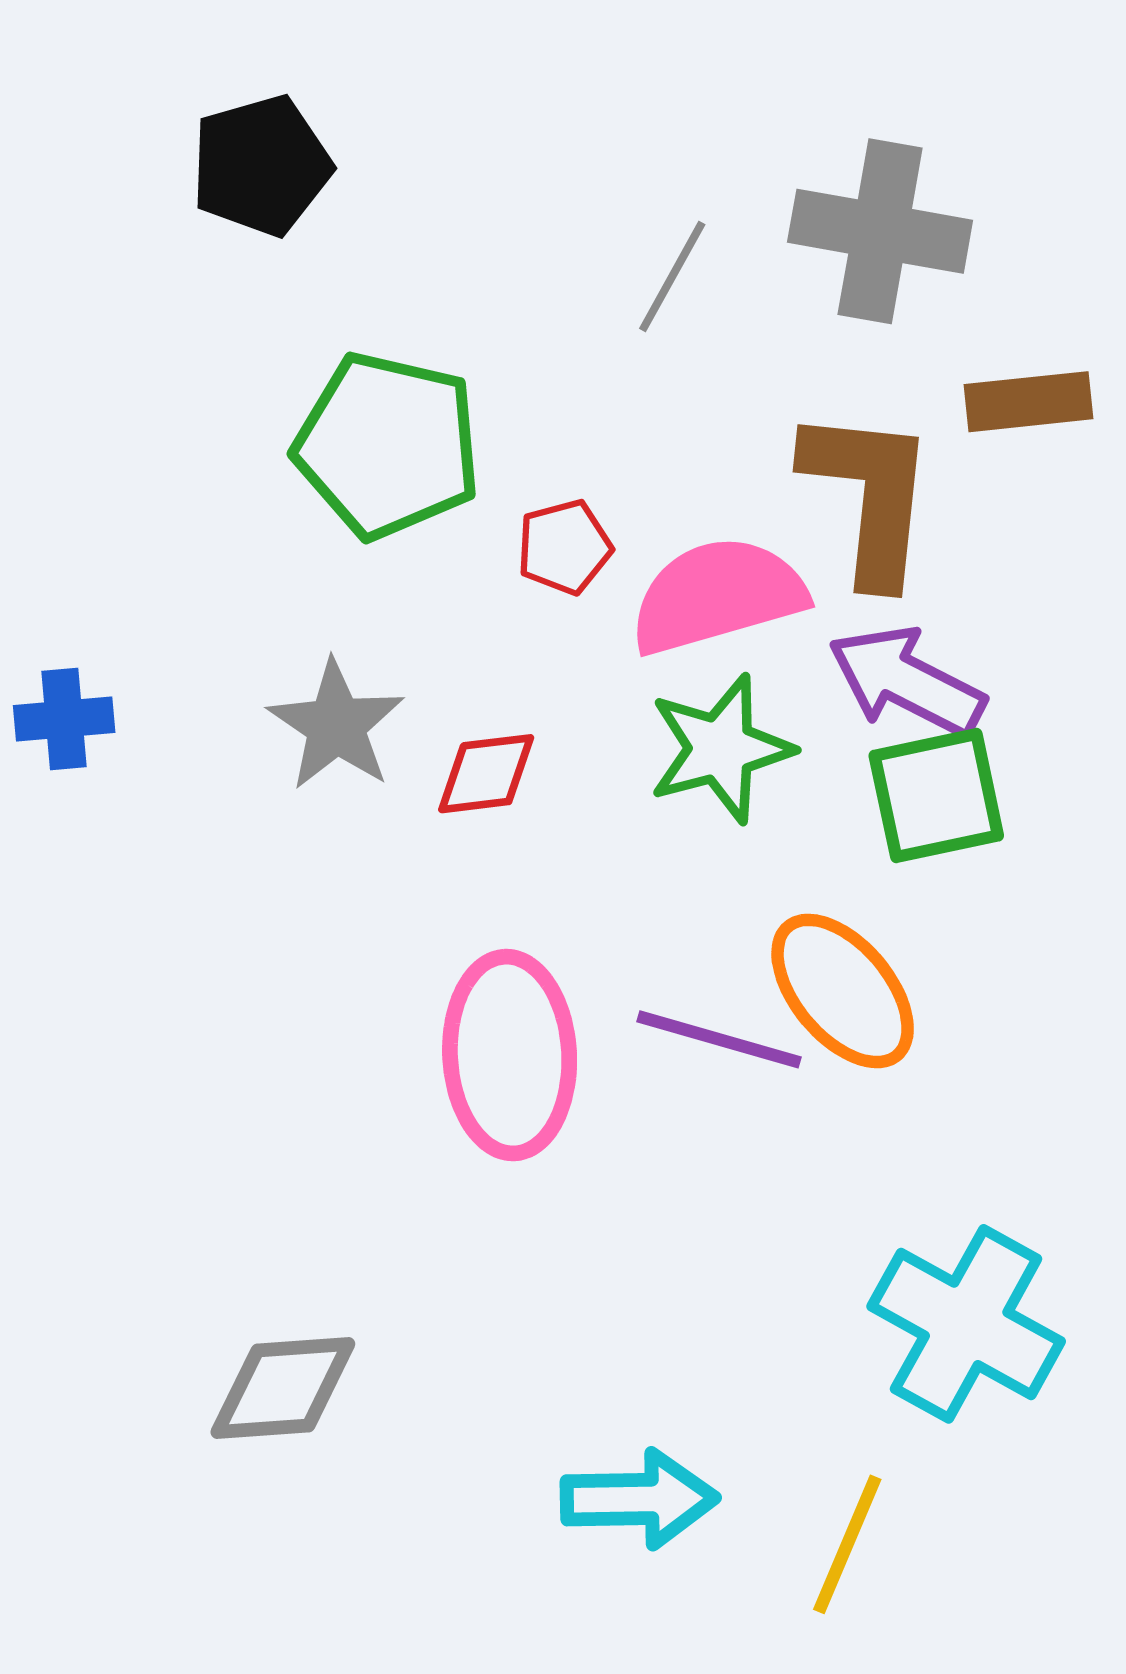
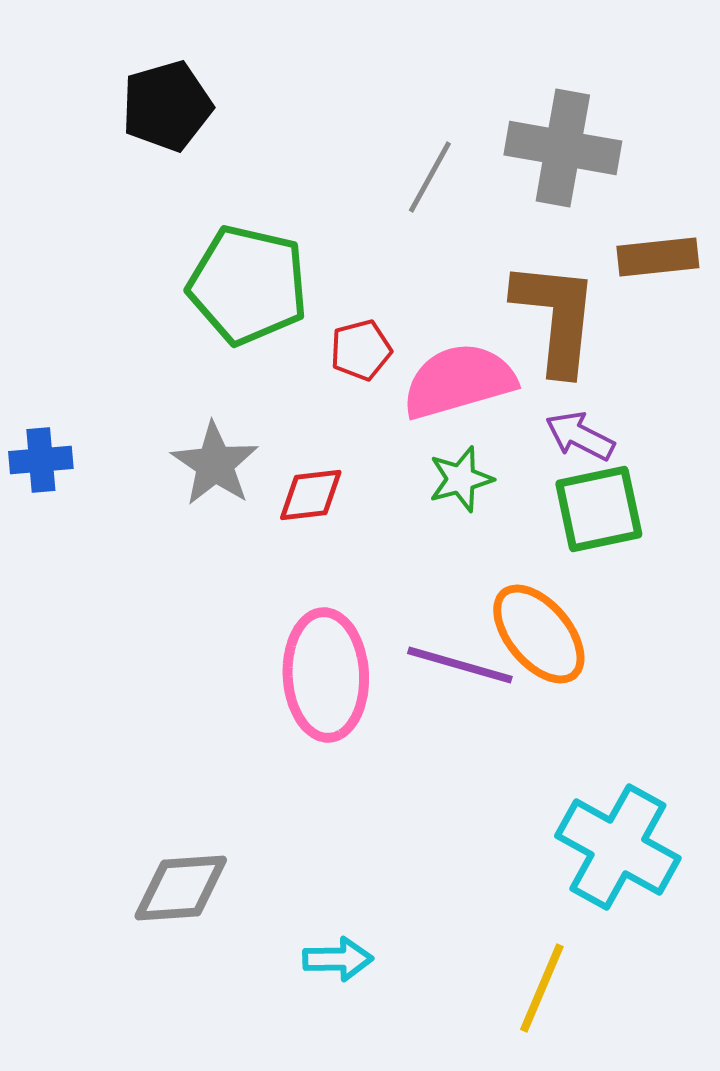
purple arrow: (907, 681) -> (580, 436), size x0.7
green star: (721, 749) -> (461, 479), size x0.7
cyan arrow: (639, 1499) -> (338, 959), moved, size x0.7

